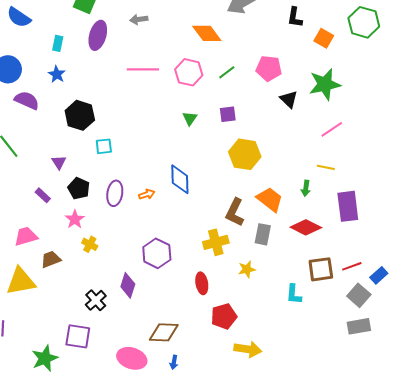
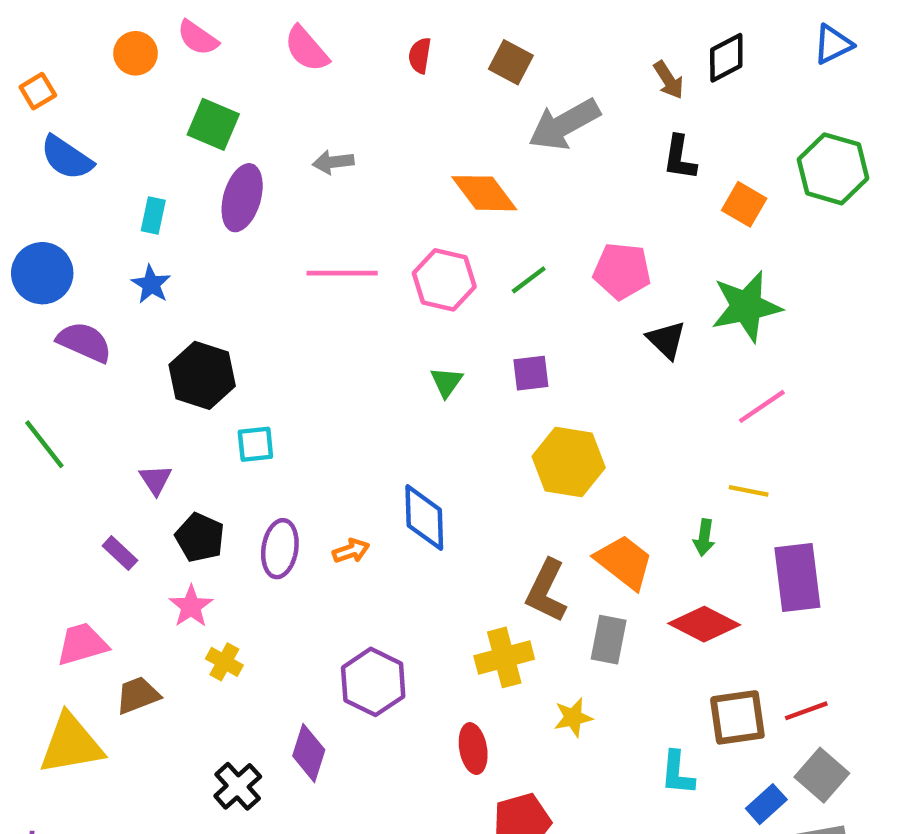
blue rectangle: (379, 275) -> (766, 804), moved

